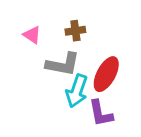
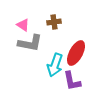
gray L-shape: (63, 64) -> (30, 43), moved

